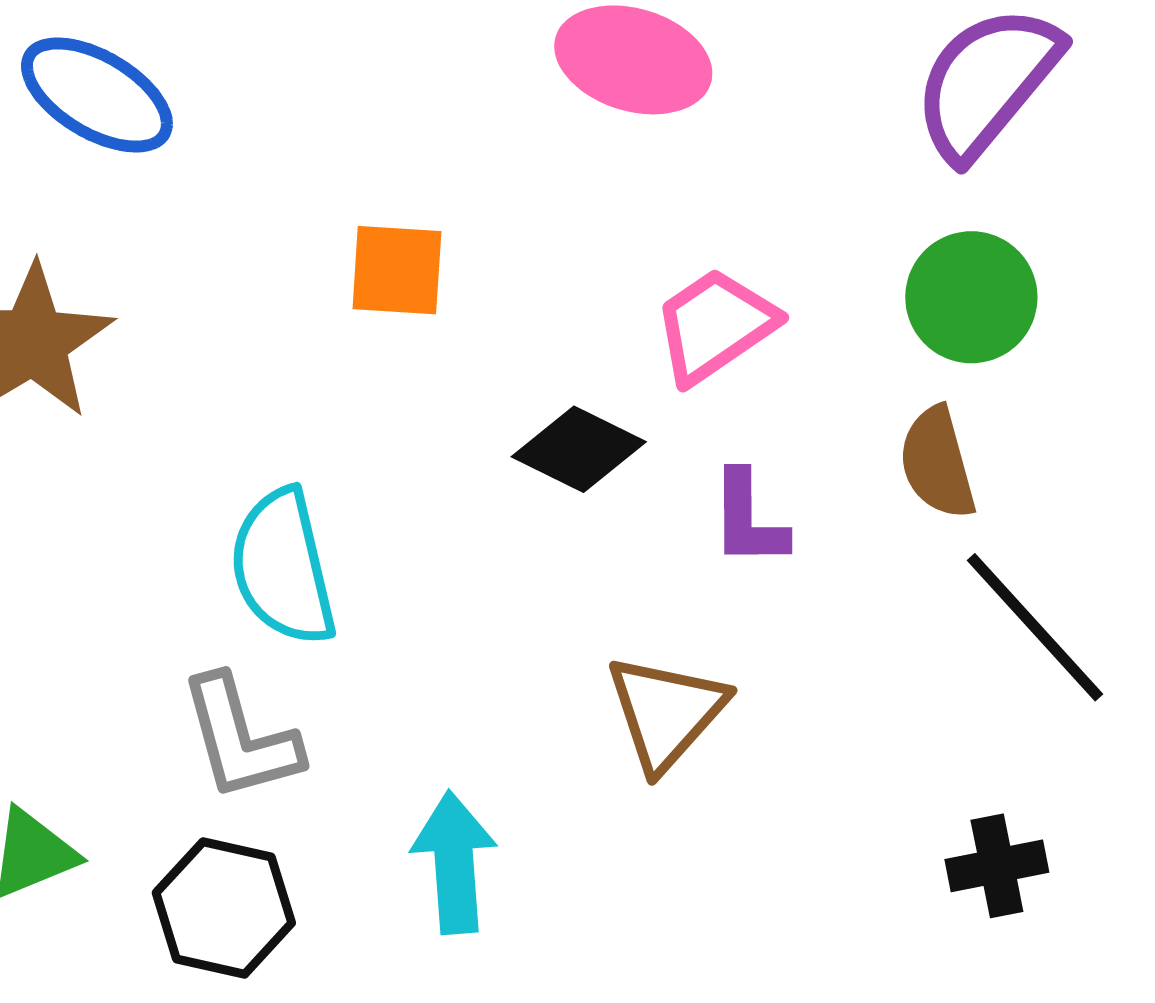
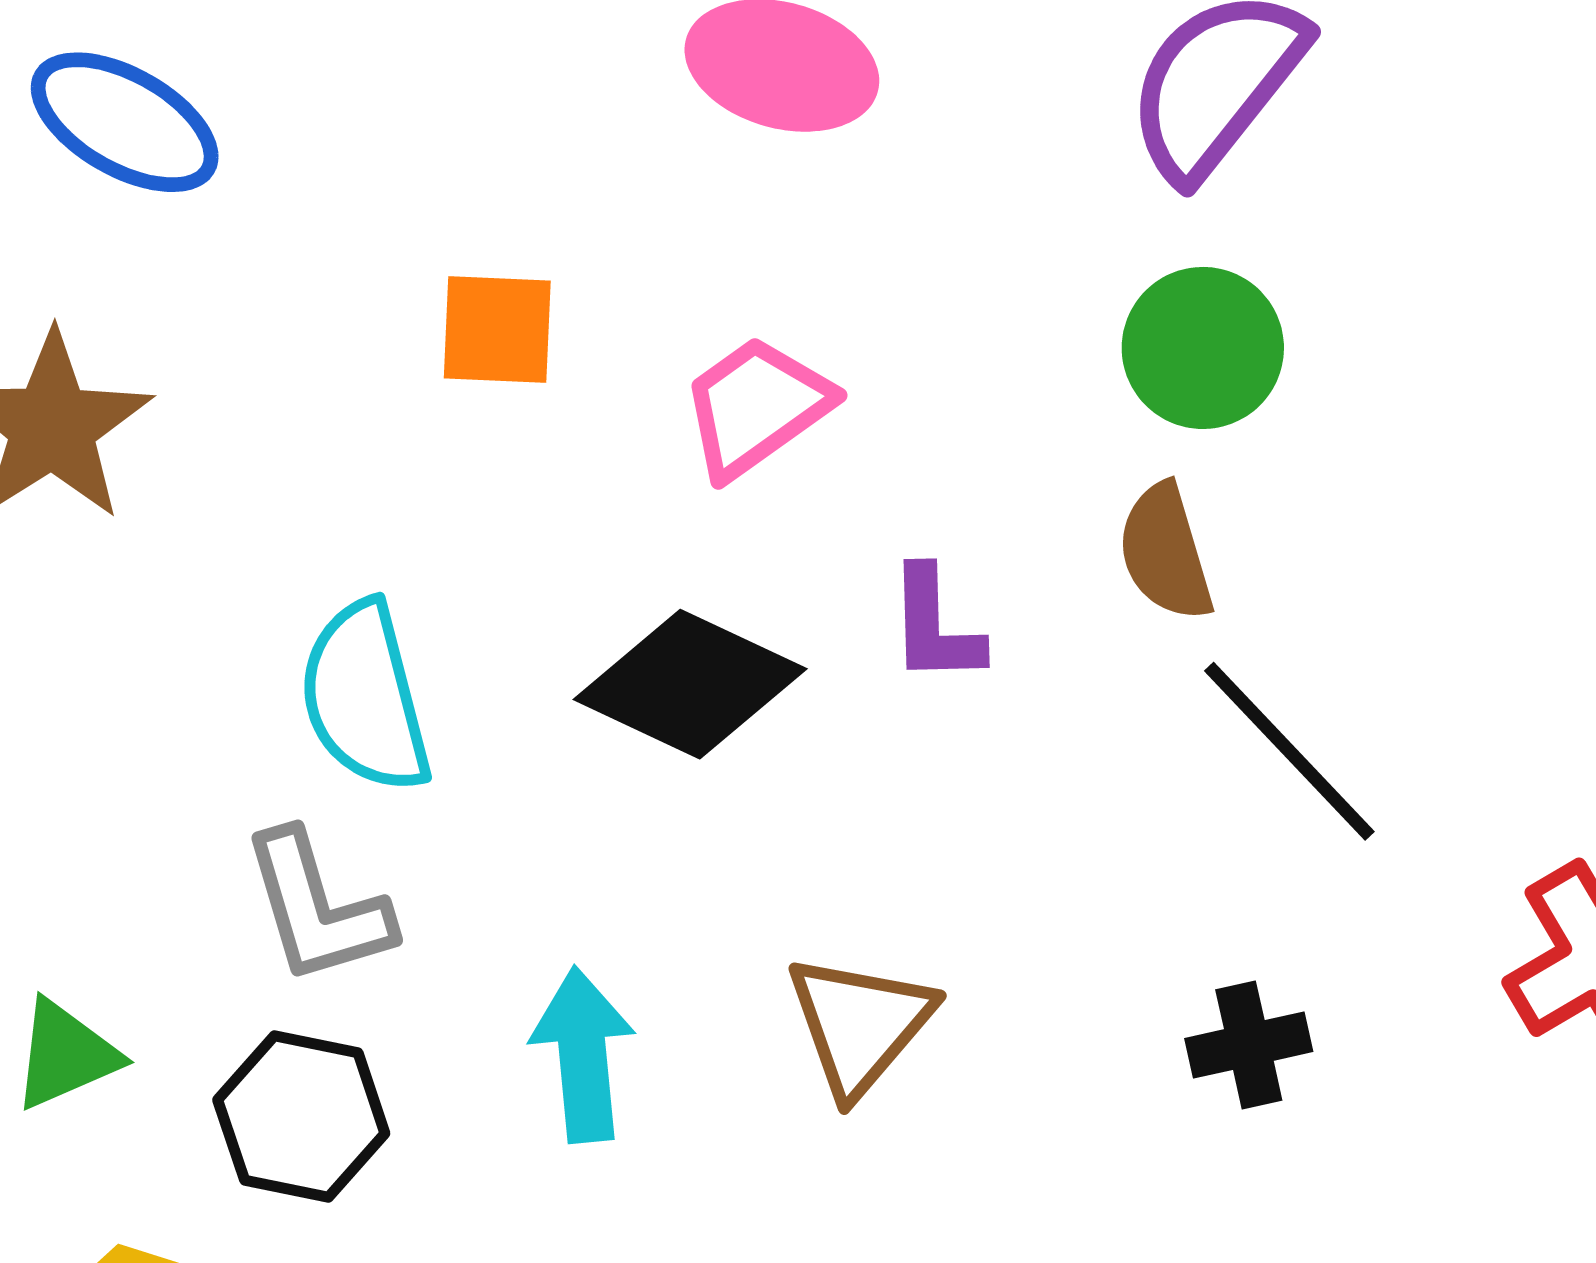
pink trapezoid: (715, 326) -> (756, 407), moved
black diamond: (579, 449) -> (690, 684), moved, size x1.4
brown triangle: (666, 712) -> (860, 1024), moved

